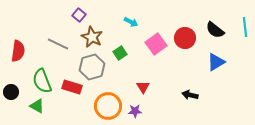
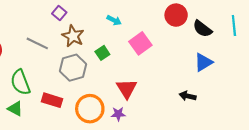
red circle: (185, 38) -> (176, 15), moved
red rectangle: (72, 87) -> (52, 100), moved
red triangle: (143, 87) -> (127, 89), size x1.5
black arrow: (190, 95) -> (188, 96), moved

